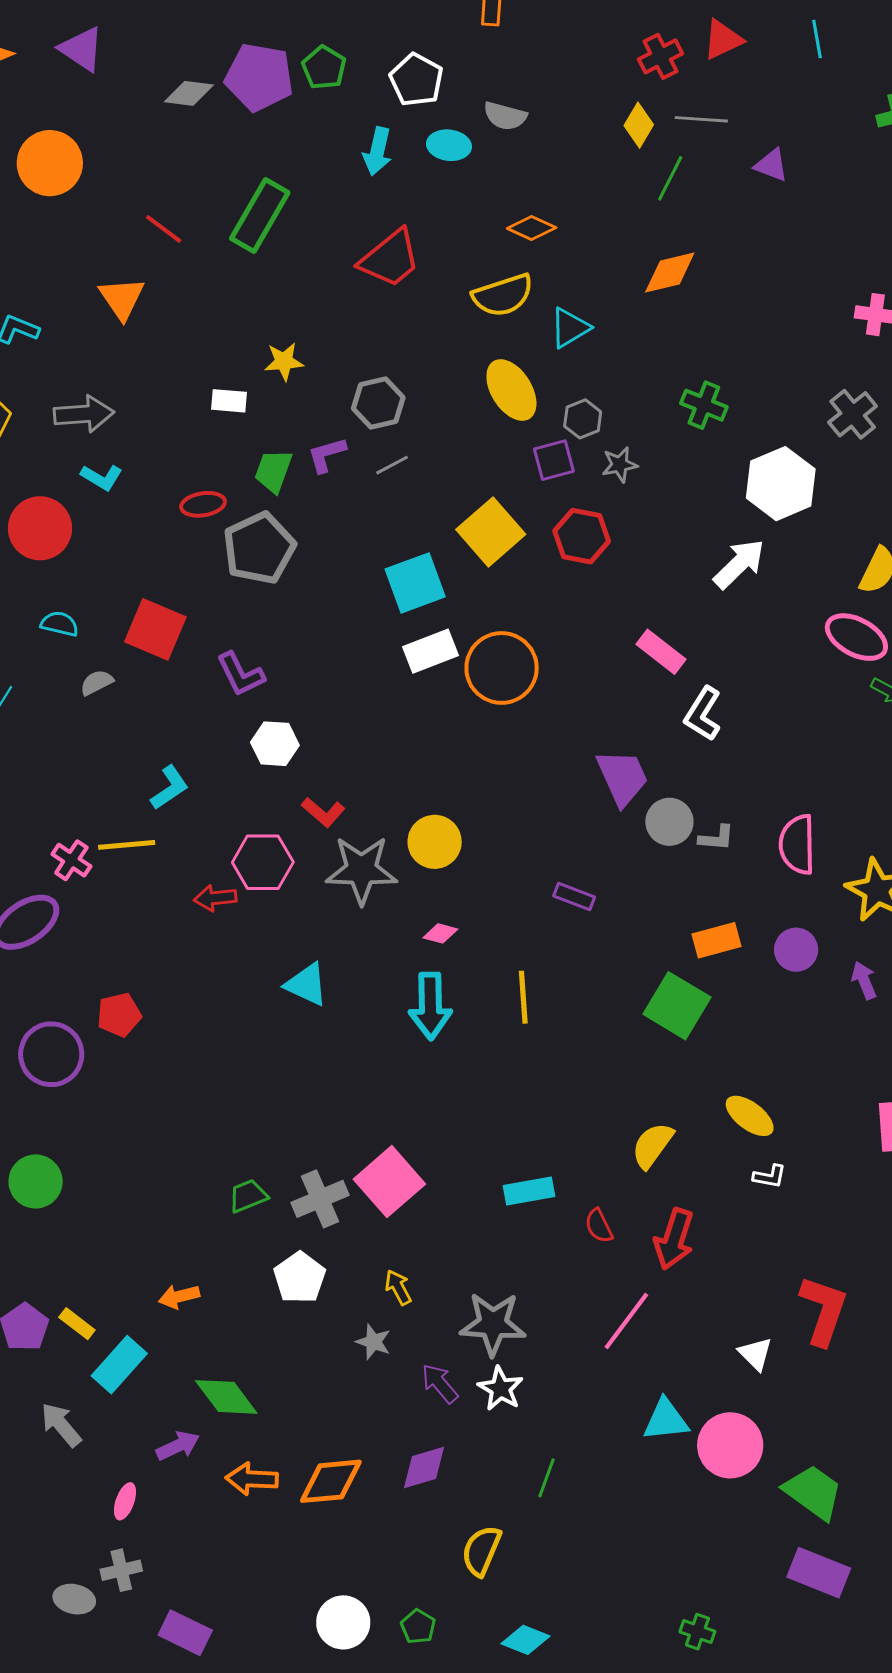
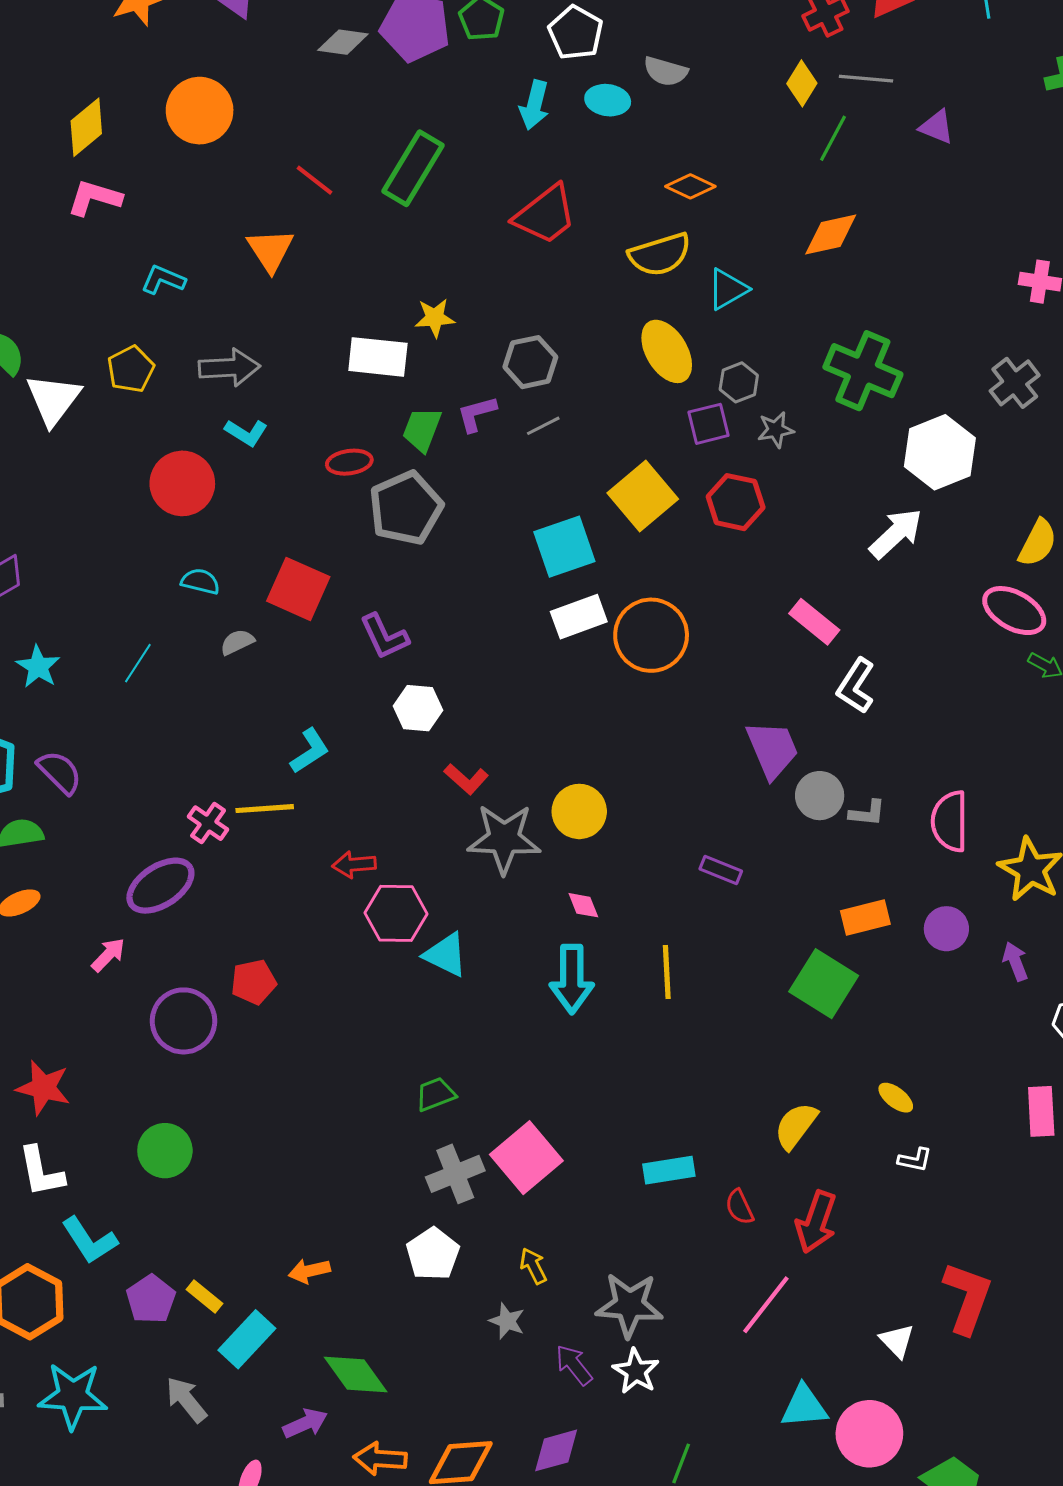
white rectangle: (229, 401) -> (378, 357), size x1.6
green cross: (704, 405) -> (863, 371), size x1.6
pink hexagon: (263, 862) -> (396, 913), moved
pink diamond: (440, 933) -> (583, 905), turned 52
yellow ellipse: (750, 1116) -> (896, 1098), size x0.7
green trapezoid: (248, 1196) -> (436, 1094), moved

